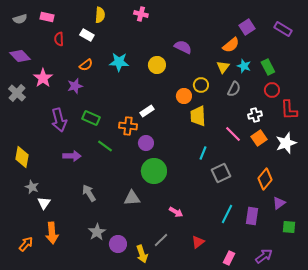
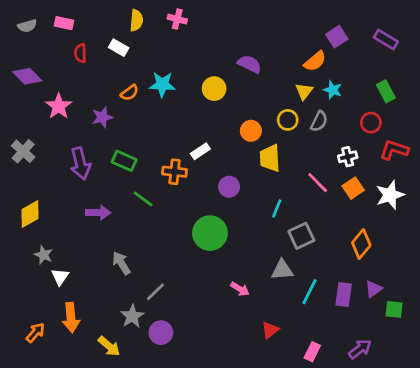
pink cross: (141, 14) -> (177, 19), moved
orange semicircle: (86, 65) -> (130, 93), moved
green rectangle: (268, 67) -> (386, 91), moved
yellow circle: (201, 85) -> (288, 120), moved
gray cross: (17, 93) -> (23, 151), moved
red L-shape: (289, 110) -> (394, 150), turned 110
purple circle: (146, 143) -> (229, 187), moved
yellow diamond: (22, 157) -> (30, 214), turned 50
gray triangle: (132, 198) -> (282, 270), moved
purple triangle: (279, 203) -> (374, 289), moved
gray line: (161, 240) -> (155, 292), moved
yellow arrow: (142, 254) -> (109, 346), moved, turned -30

